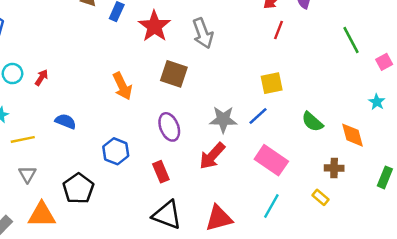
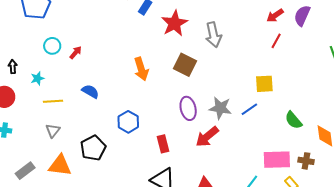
purple ellipse: (169, 127) -> (188, 108), moved
pink rectangle: (271, 160) -> (277, 160), moved, turned -44

